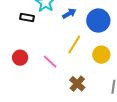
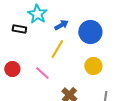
yellow line: (74, 45) -> (57, 49), moved

